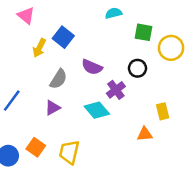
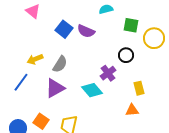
yellow arrow: (39, 48) -> (35, 59), moved, turned 42
purple semicircle: (92, 67) -> (86, 31), moved
purple triangle: (52, 108) -> (55, 88), size x1.5
yellow rectangle: (163, 111) -> (139, 88), moved

